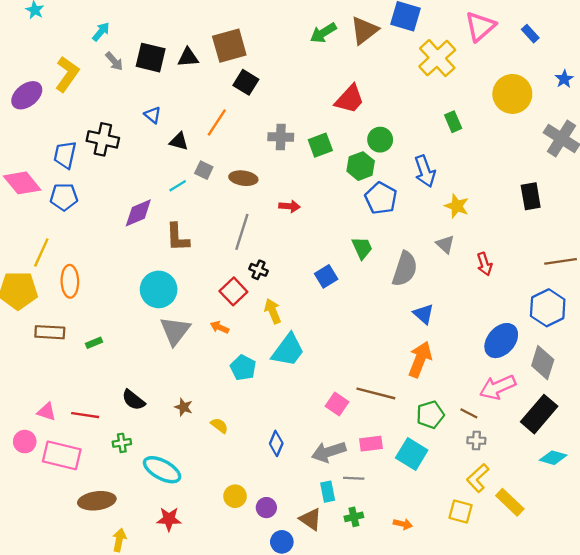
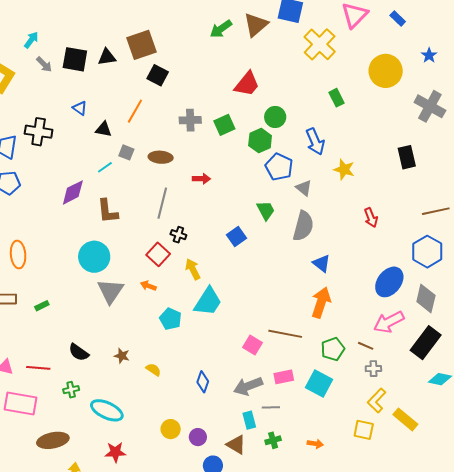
gray triangle: (445, 244) -> (304, 188), moved

